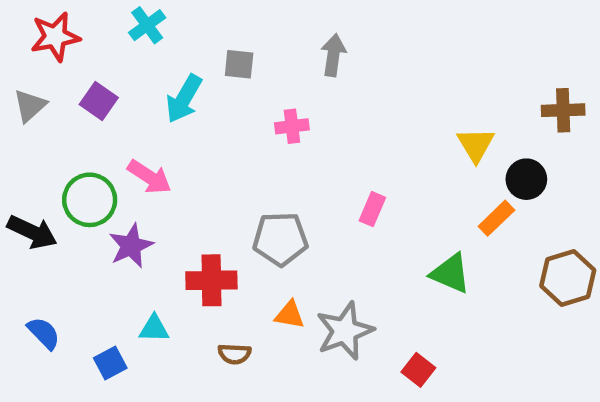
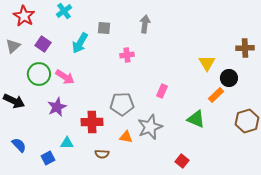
red star: (55, 37) -> (24, 16), turned -30
green circle: (90, 200) -> (39, 74), moved
gray star: (345, 331) -> (150, 127), moved

